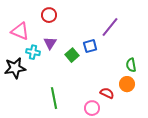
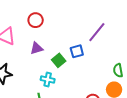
purple triangle: (50, 43) -> (37, 48), turned 40
cyan cross: (33, 52) -> (48, 80), moved

